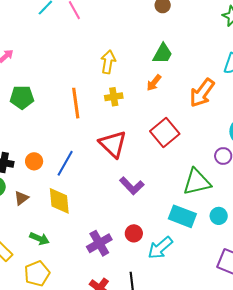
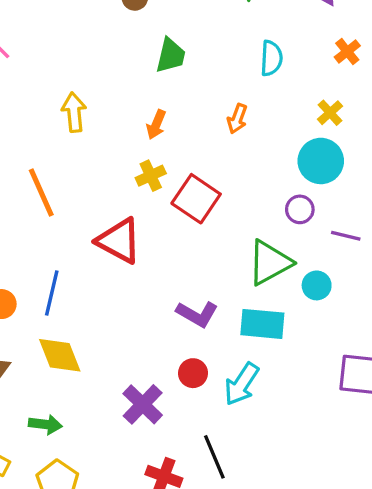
green trapezoid: (163, 54) -> (171, 55), moved
orange arrow: (202, 93) -> (237, 119), size x0.6
yellow cross: (114, 97) -> (151, 176), moved
purple L-shape: (132, 186) -> (197, 314), moved
cyan circle: (219, 216) -> (317, 285), moved

